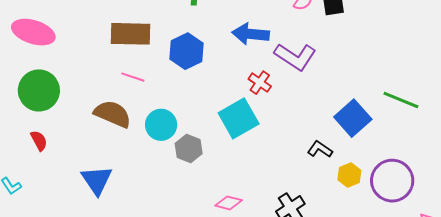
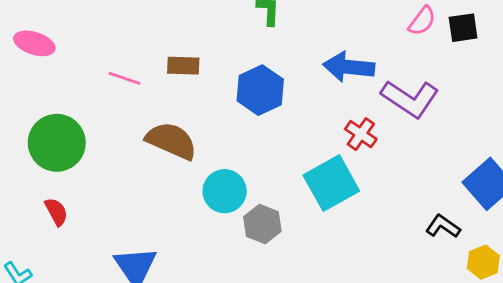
pink ellipse: (33, 32) -> (34, 43), moved, size x0.7
brown rectangle: (130, 34) -> (183, 66), size x0.6
pink line: (133, 77) -> (124, 78), moved
brown semicircle: (113, 114) -> (171, 141), moved

